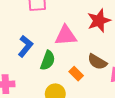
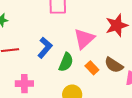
pink triangle: (66, 35) -> (84, 39), turned -40
orange rectangle: (76, 74) -> (92, 68), moved

